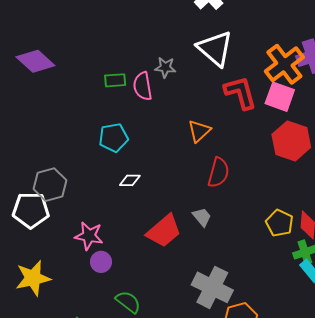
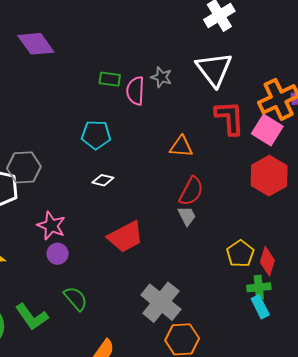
orange triangle: (199, 131) -> (181, 147), turned 35
gray trapezoid: (202, 217) -> (187, 216), moved

